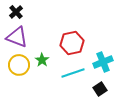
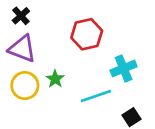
red hexagon: (72, 43) -> (87, 34), moved
cyan cross: (103, 62) -> (124, 68), moved

